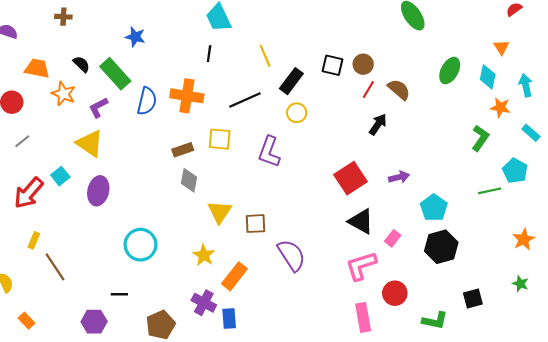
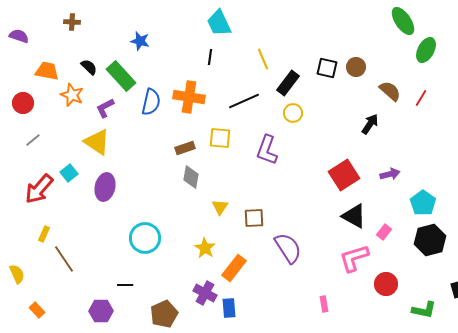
green ellipse: (450, 71) -> (426, 50), moved
red line: (368, 90) -> (421, 98), moved
yellow triangle: (220, 212) -> (220, 207), size x0.7
pink rectangle: (363, 317) -> (324, 304), moved, size x0.6

